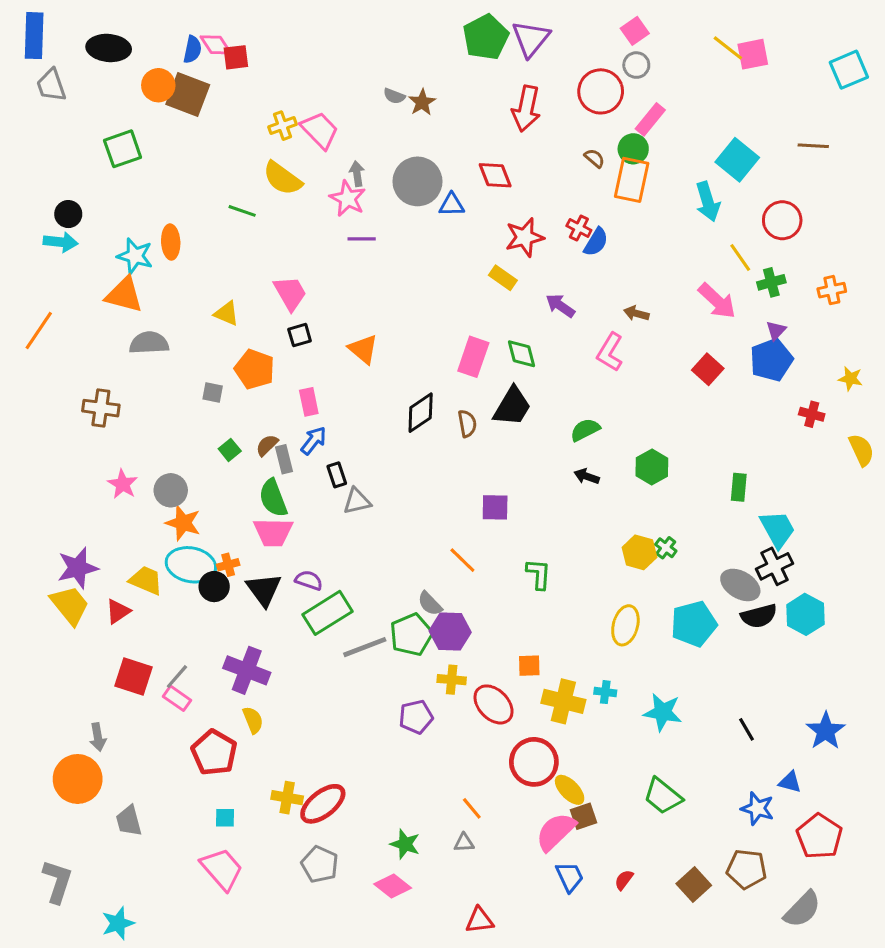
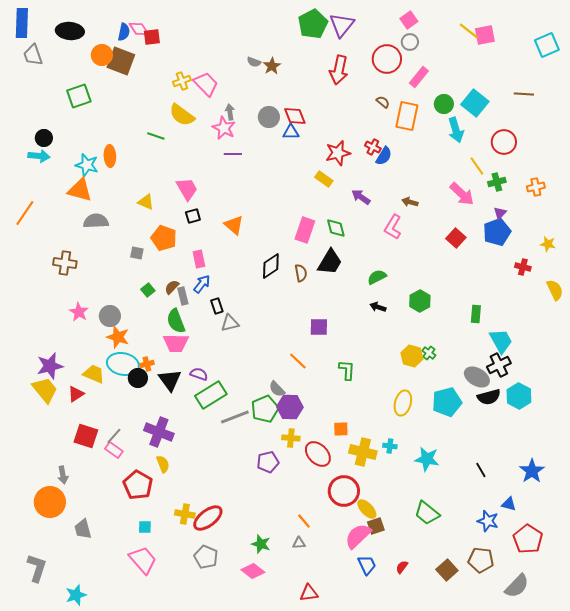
green circle: (633, 149) -> (444, 104), moved
red diamond: (495, 175) -> (295, 116), moved
gray circle: (417, 181) -> (269, 117), size x0.7

